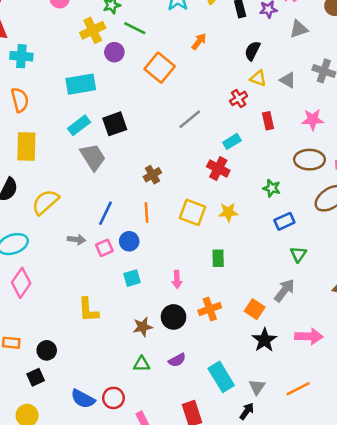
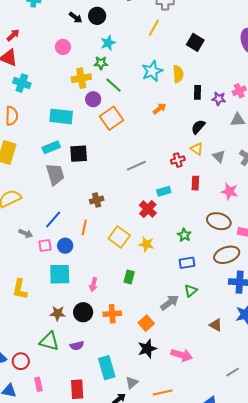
orange square: (160, 68) -> (111, 118), moved
cyan square: (132, 278) -> (60, 274), size x1.6
gray arrow: (284, 290) -> (170, 303), moved
green triangle: (142, 364) -> (49, 341), size x1.5

